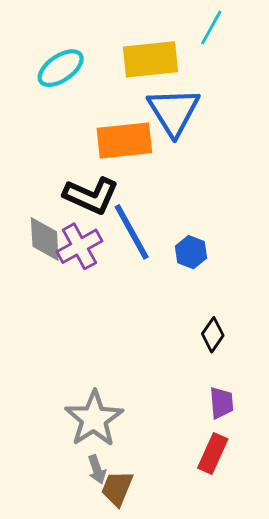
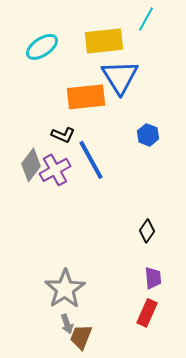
black L-shape: (91, 196) -> (63, 135), size x0.6
gray diamond: (45, 239) -> (31, 165), turned 40
blue hexagon: (191, 252) -> (148, 135), moved

